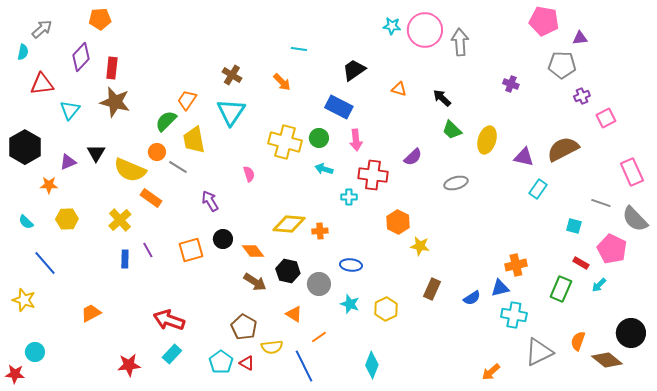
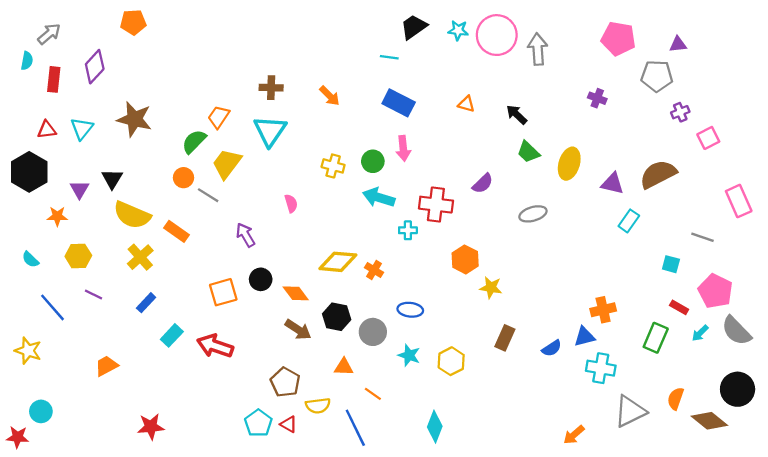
orange pentagon: (100, 19) -> (133, 22), moved
pink pentagon: (544, 21) -> (618, 39), moved
cyan line: (299, 49) -> (389, 57), moved
red rectangle: (112, 68) -> (54, 79), moved
black trapezoid: (354, 70) -> (414, 27), moved
brown cross: (232, 75) -> (271, 88), turned -30
red triangle: (42, 84) -> (47, 130), moved, size x0.7
blue rectangle: (339, 107) -> (399, 103), moved
yellow trapezoid: (194, 140) -> (227, 164), turned 48
pink arrow: (356, 140) -> (403, 148), moved
yellow cross: (285, 142) -> (333, 166), size x0.6
purple triangle: (68, 162) -> (79, 189), turned -36
cyan arrow: (324, 169) -> (379, 198), size x1.5
yellow semicircle: (130, 170) -> (132, 215), moved
gray semicircle: (635, 219) -> (736, 331), moved
orange cross: (320, 231) -> (374, 270), turned 35
purple line: (148, 250) -> (94, 295), moved, turned -35
blue rectangle: (125, 259) -> (146, 303), turned 42
orange triangle: (294, 314) -> (344, 367), turned -30
red arrow: (169, 320) -> (215, 346), moved
orange line: (319, 337) -> (373, 394), turned 70
cyan rectangle: (172, 354) -> (172, 335), moved

